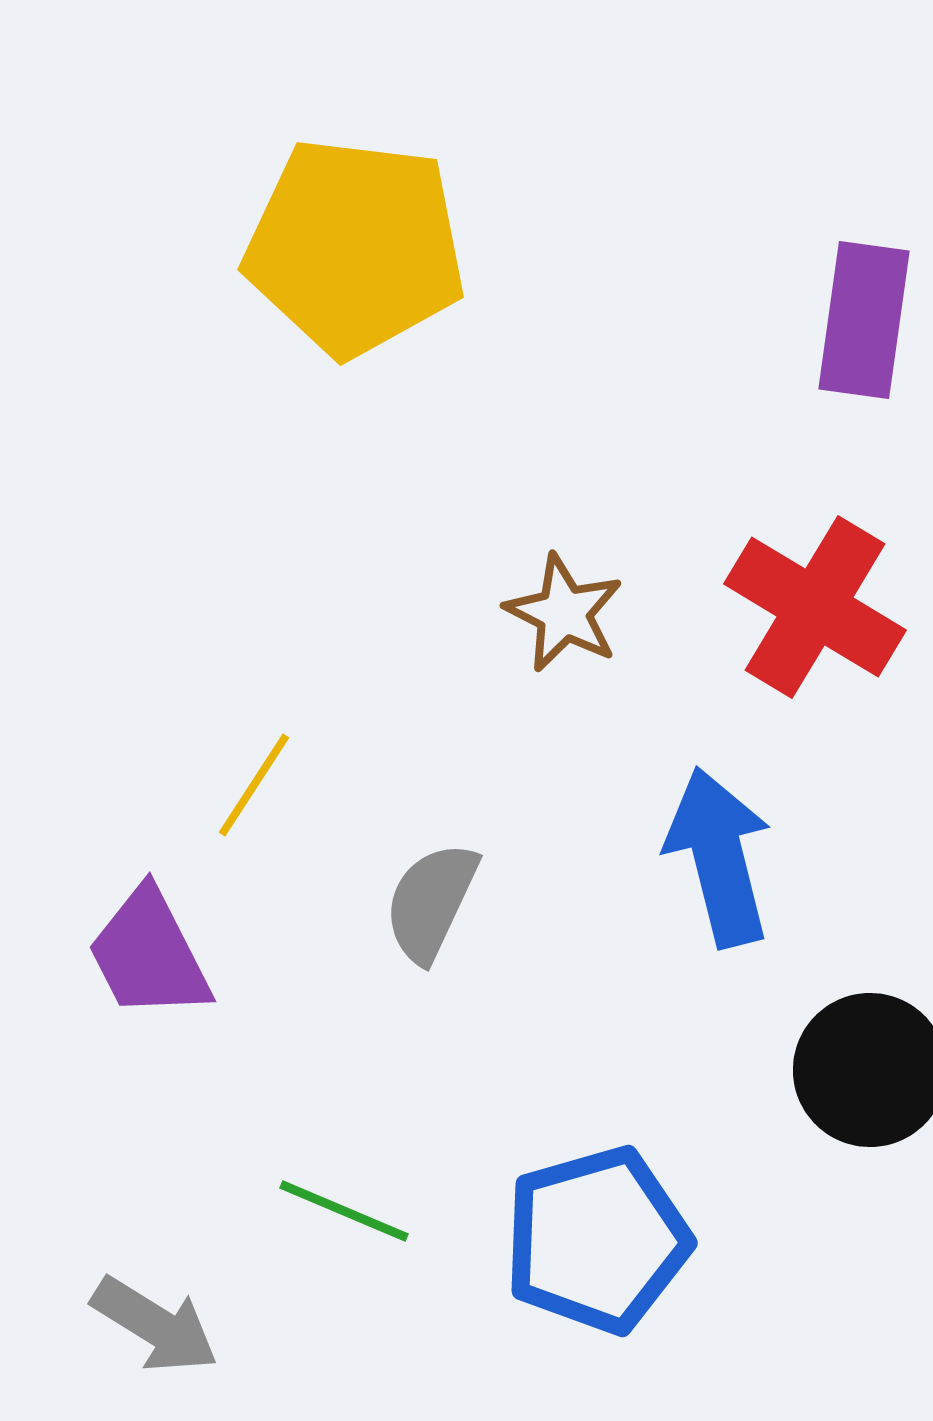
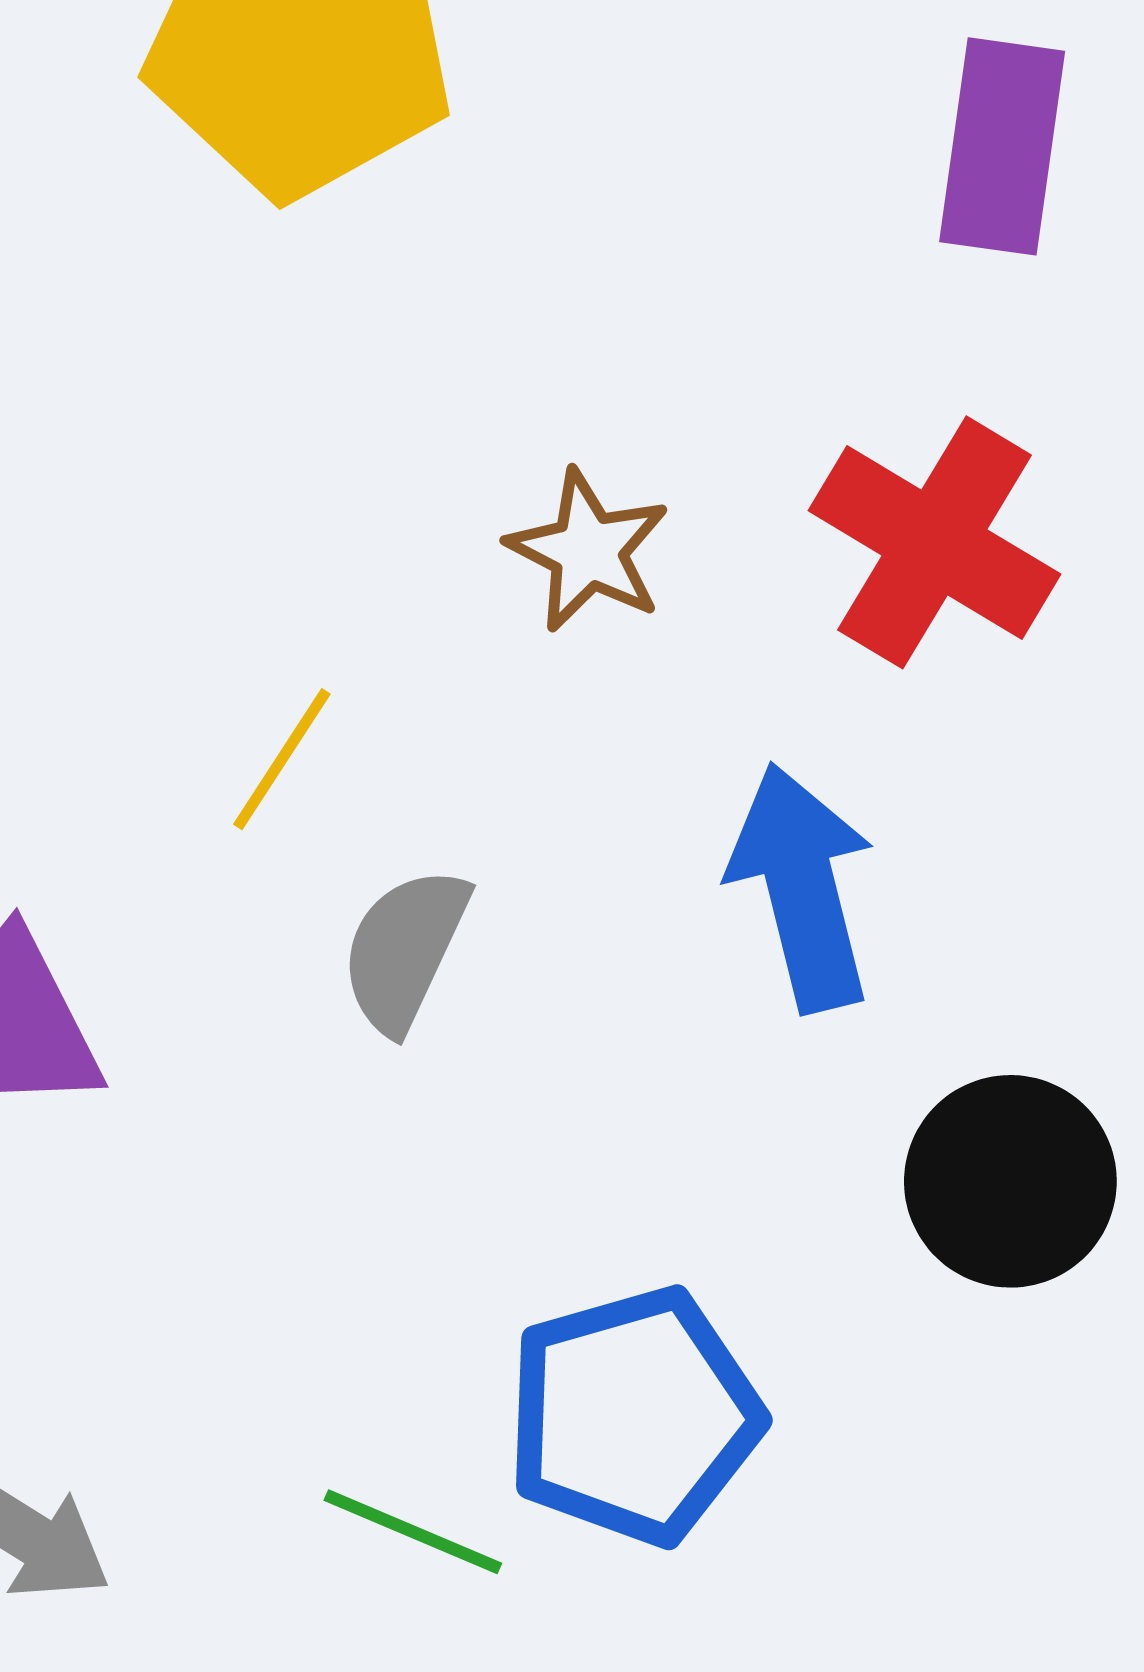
yellow line: (254, 785) -> (282, 759), moved
green line: (344, 1211) -> (413, 1532), moved

